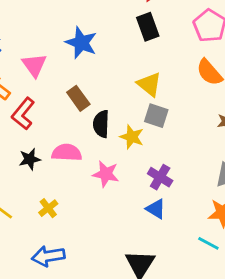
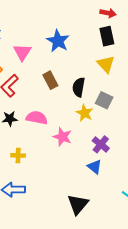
yellow triangle: (149, 84) -> (106, 64), moved
black semicircle: (101, 124) -> (79, 87), moved
yellow cross: (48, 208) -> (18, 155), turned 32

